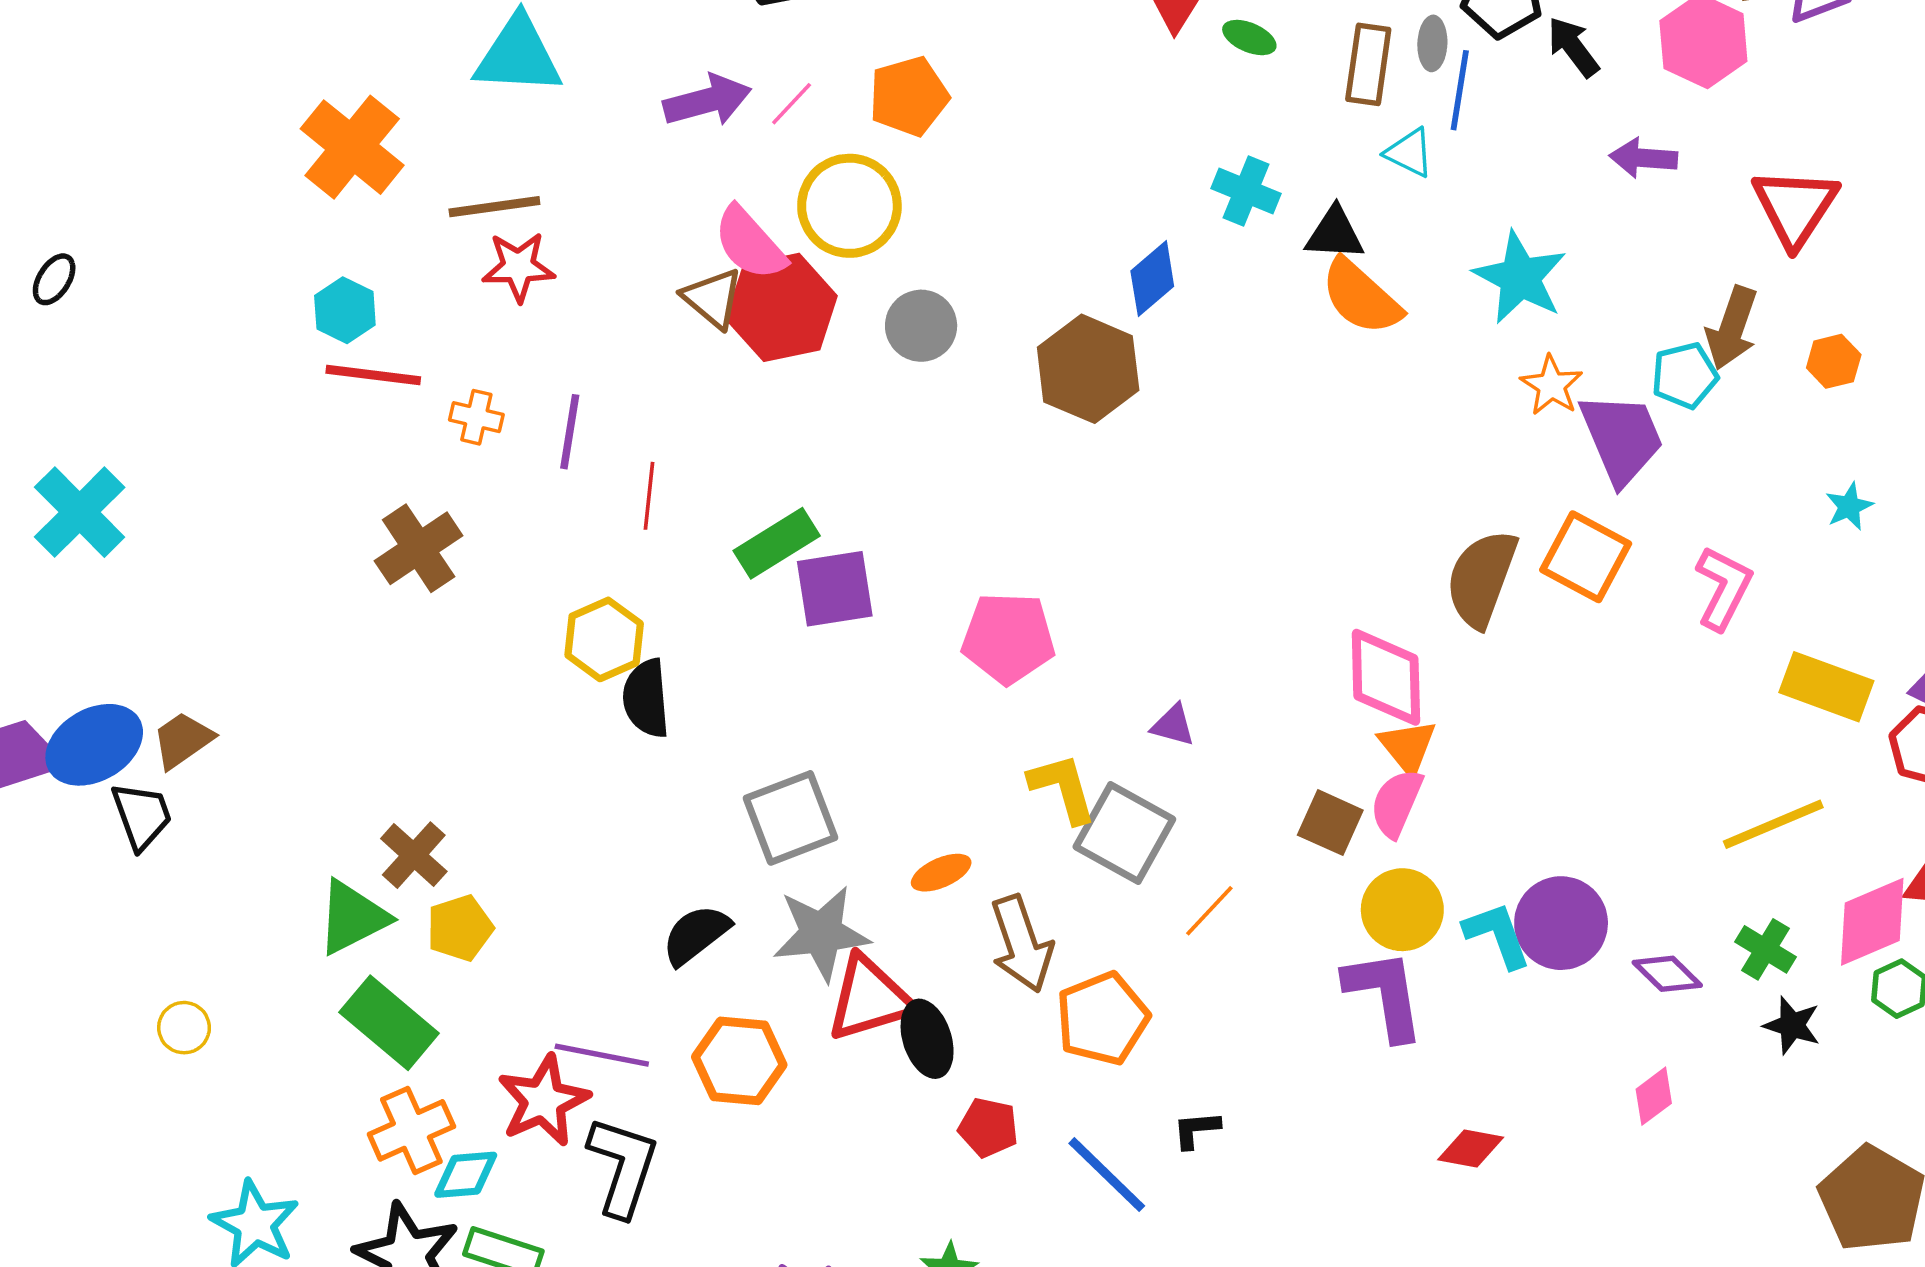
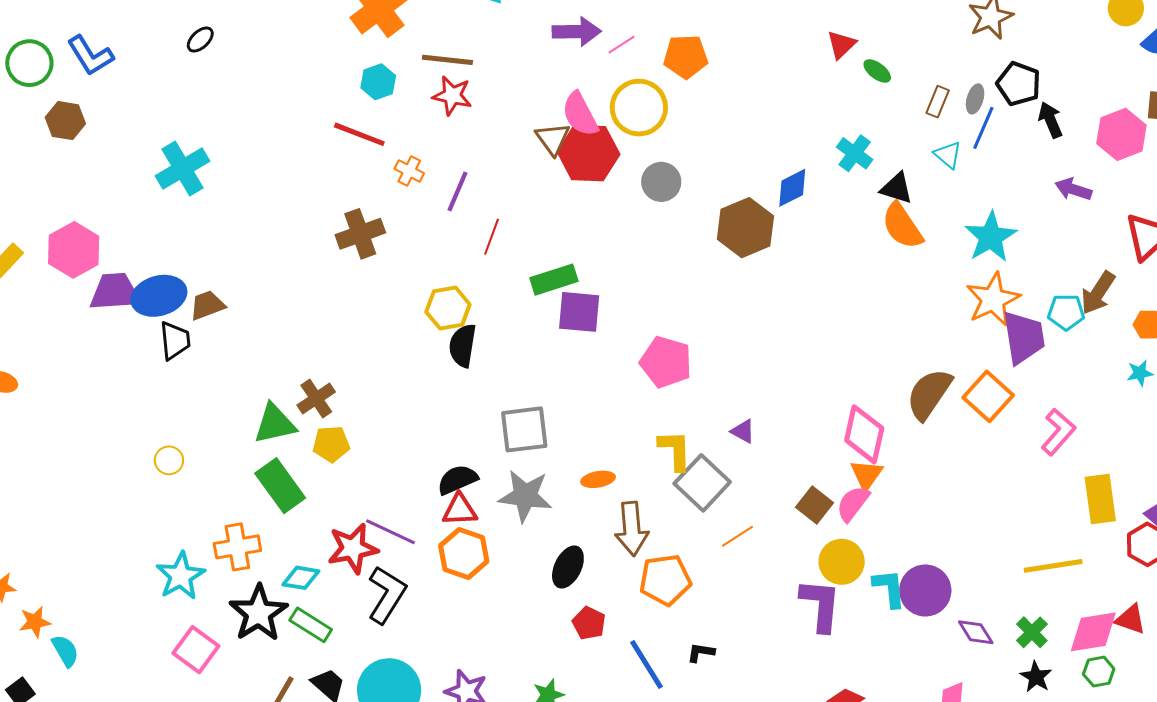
brown rectangle: (1368, 64) -> (938, 102), size x0.7
cyan hexagon: (345, 310) -> (378, 82), moved
orange star: (1552, 385) -> (993, 299), size x1.6
cyan star: (1849, 506) -> (1140, 373), moved
yellow rectangle: (1826, 687) -> (1100, 499), turned 48
red triangle: (870, 999) -> (460, 510), moved, size x0.7
black ellipse: (927, 1039) -> (568, 567), turned 30
orange cross: (411, 1130) -> (237, 547), moved

